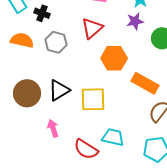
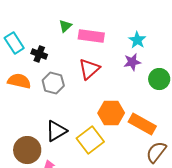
orange hexagon: (114, 58) -> (111, 113), moved
brown circle: (27, 93) -> (27, 150), moved
yellow square: (93, 99) -> (90, 140), turned -36

